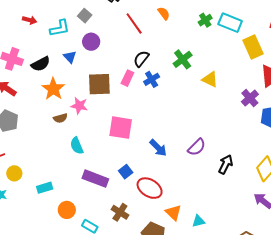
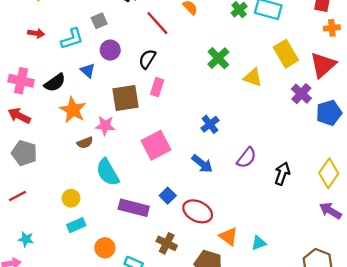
gray square: (85, 16) -> (99, 21), turned 32
yellow rectangle: (253, 47) -> (286, 54), moved
black semicircle: (141, 59) -> (147, 59), moved
blue cross: (152, 79) -> (210, 124), moved
pink square: (121, 128) -> (156, 145), turned -30
cyan semicircle: (77, 146) -> (108, 172), size x1.4
yellow circle: (14, 173) -> (71, 198), moved

